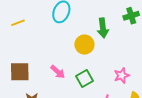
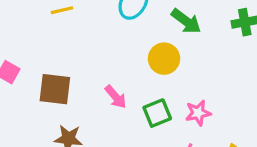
green arrow: (103, 28) -> (186, 21), moved, turned -54
pink star: (122, 75) -> (198, 113), moved

